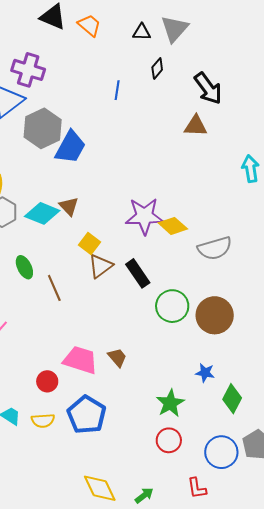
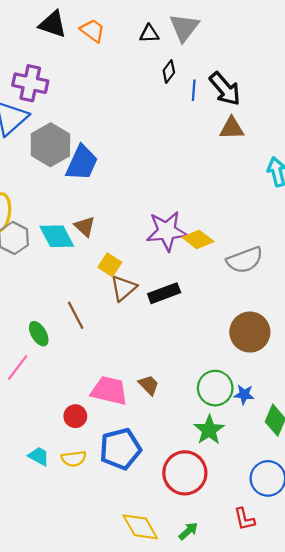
blue line: (117, 90) -> (194, 90), moved
brown triangle: (196, 126) -> (232, 128), moved
cyan diamond: (42, 213) -> (57, 236), turned 44
green ellipse: (24, 267) -> (39, 334), moved
black rectangle: (138, 273) -> (164, 293), turned -72
green circle: (172, 306) -> (215, 388), moved
blue pentagon: (87, 415) -> (120, 449), turned 30
red circle: (169, 440) -> (185, 473), moved, size x1.6

